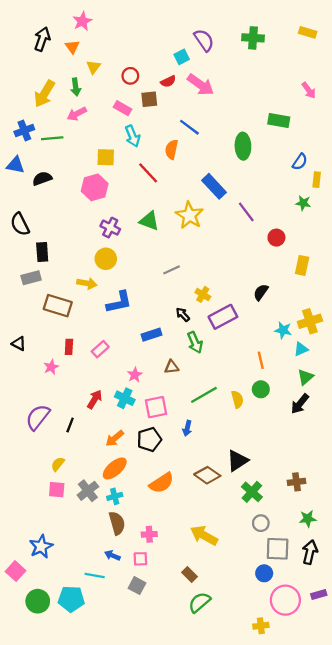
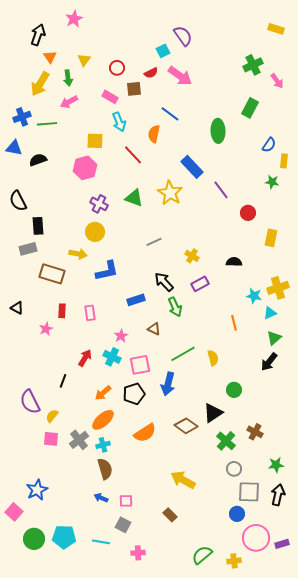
green cross: (253, 38) -> (253, 65), moved, turned -30
orange triangle: (72, 47) -> (50, 57), moved
green rectangle: (279, 120) -> (250, 108), turned -72
black semicircle: (261, 292) -> (234, 262), turned 56
yellow cross: (203, 294) -> (192, 256), moved
black arrow: (183, 315) -> (164, 282), size x1.5
purple rectangle: (223, 317) -> (200, 284), size x0.7
pink rectangle: (100, 349) -> (90, 313), turned -56
brown triangle: (172, 367) -> (154, 329), turned 32
green circle: (261, 389) -> (234, 390), moved
purple semicircle: (38, 417) -> (30, 402), moved, turned -65
blue arrow: (187, 428) -> (168, 384), size x1.6
brown cross: (297, 482) -> (255, 432), moved, turned 35
pink cross: (149, 534) -> (138, 553), moved
cyan line: (95, 576) -> (101, 542), moved
purple rectangle: (319, 595) -> (282, 544), moved
green semicircle: (199, 602) -> (202, 555), moved

